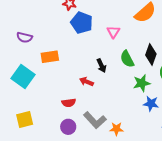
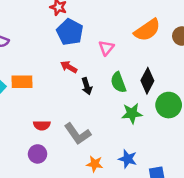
orange rectangle: (50, 57) -> (22, 82), moved
red arrow: (86, 82) -> (69, 67), moved
blue star: (151, 104) -> (128, 159), moved
gray L-shape: (95, 120) -> (77, 134), moved

